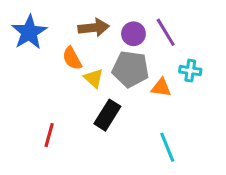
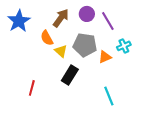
brown arrow: (94, 28) -> (61, 18), turned -48
purple circle: (133, 34) -> (87, 14), moved
cyan cross: (190, 71) -> (124, 46), turned -32
orange triangle: (161, 87) -> (105, 57), turned -32

